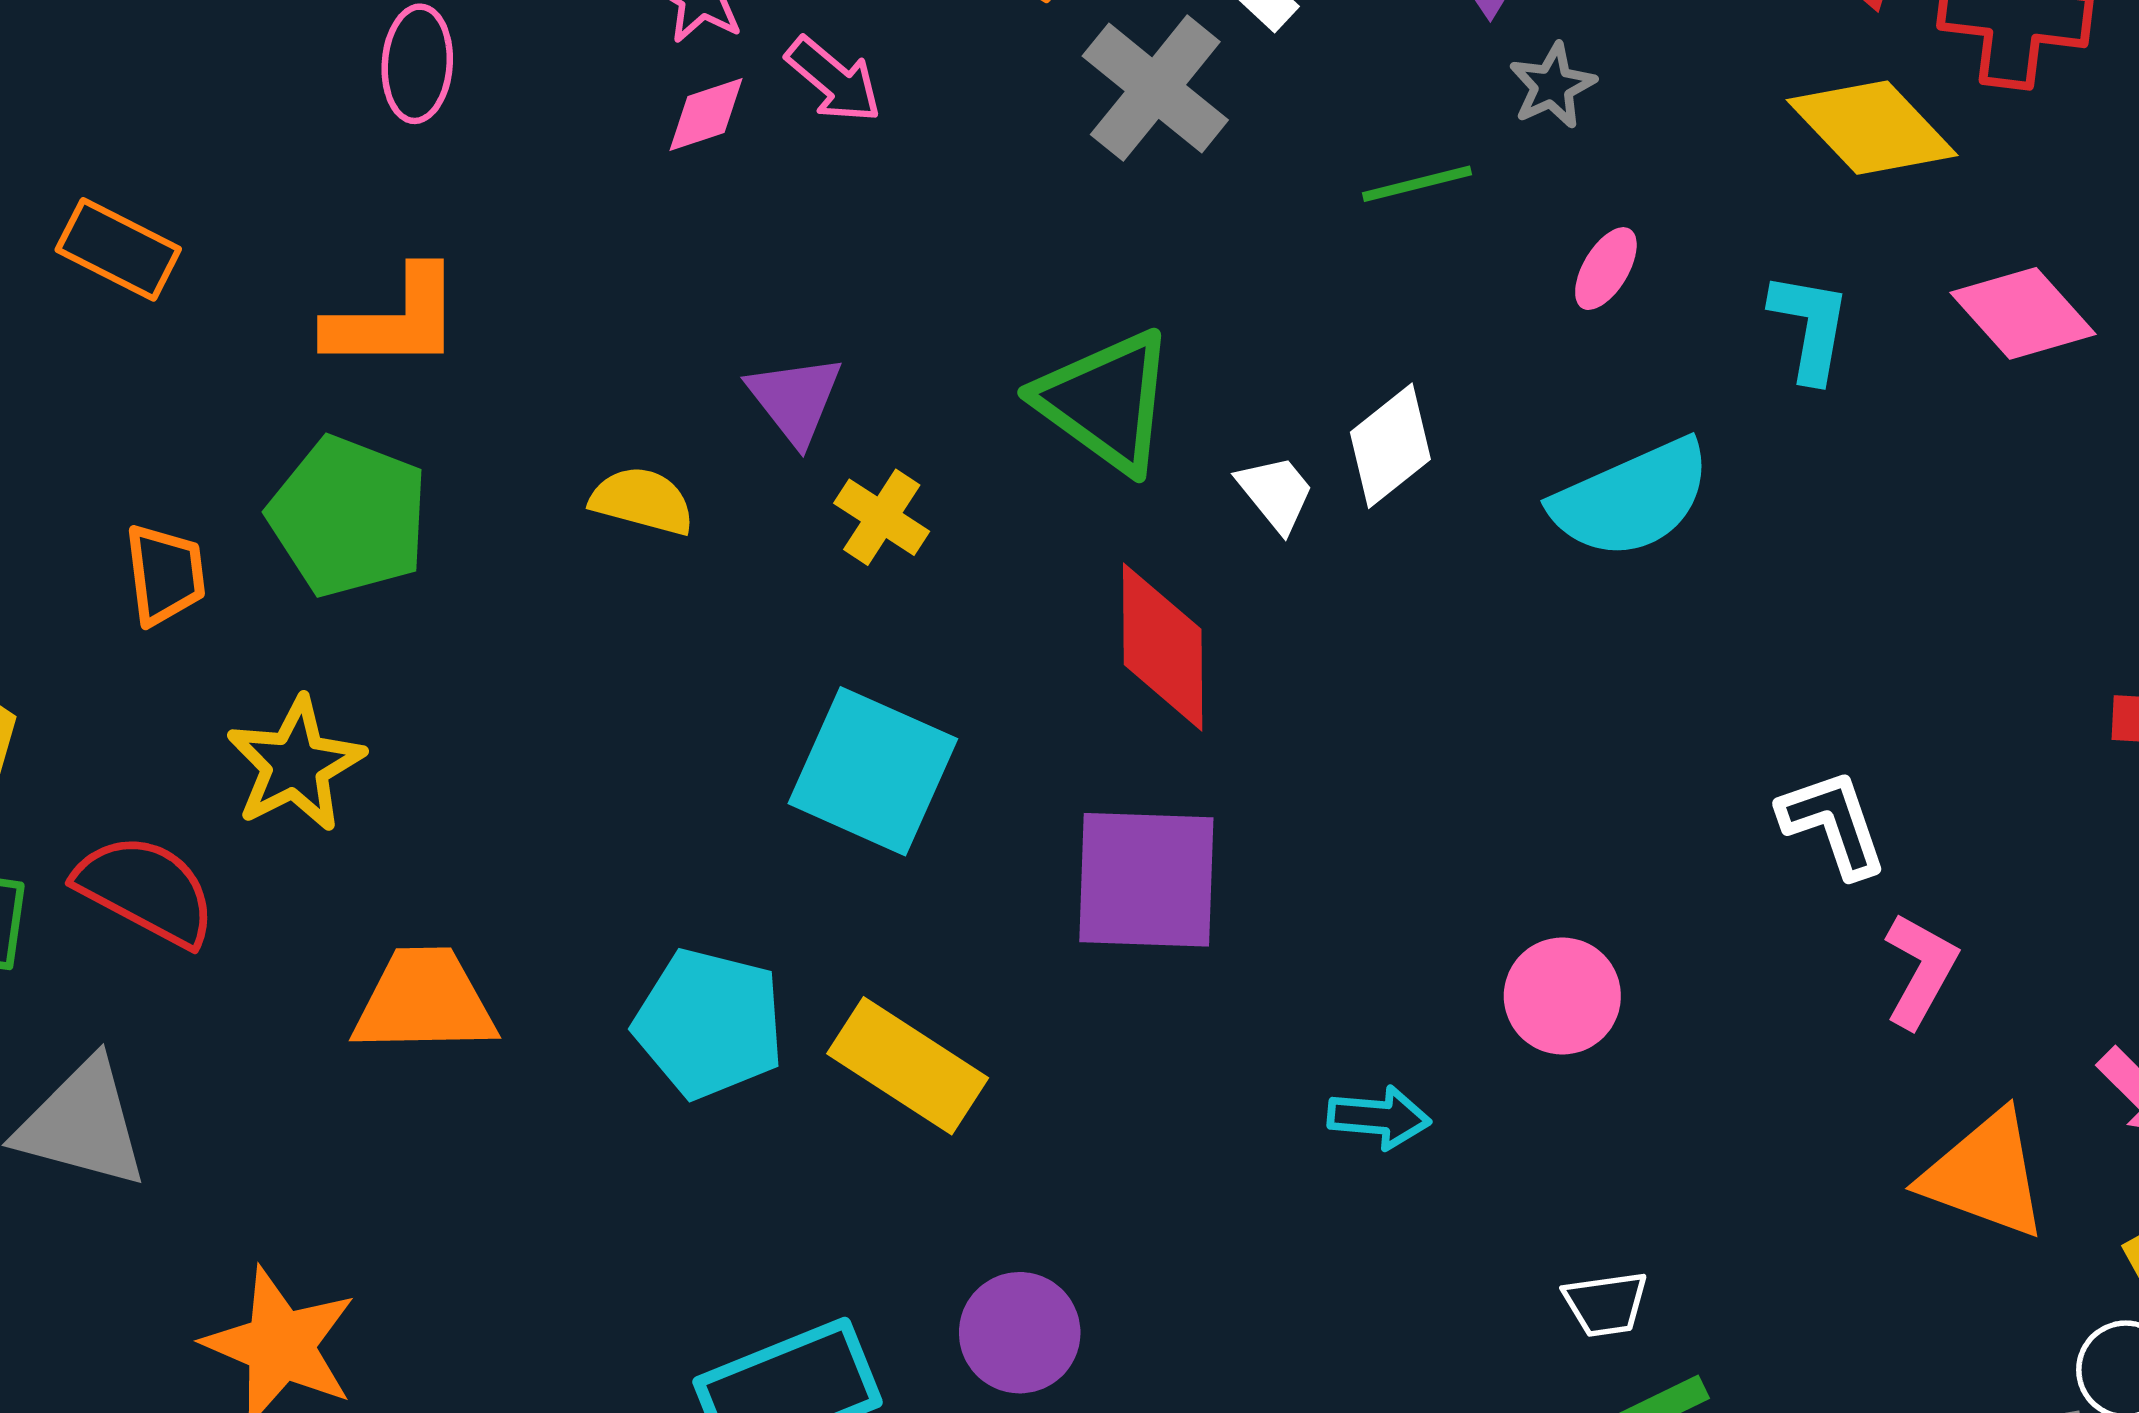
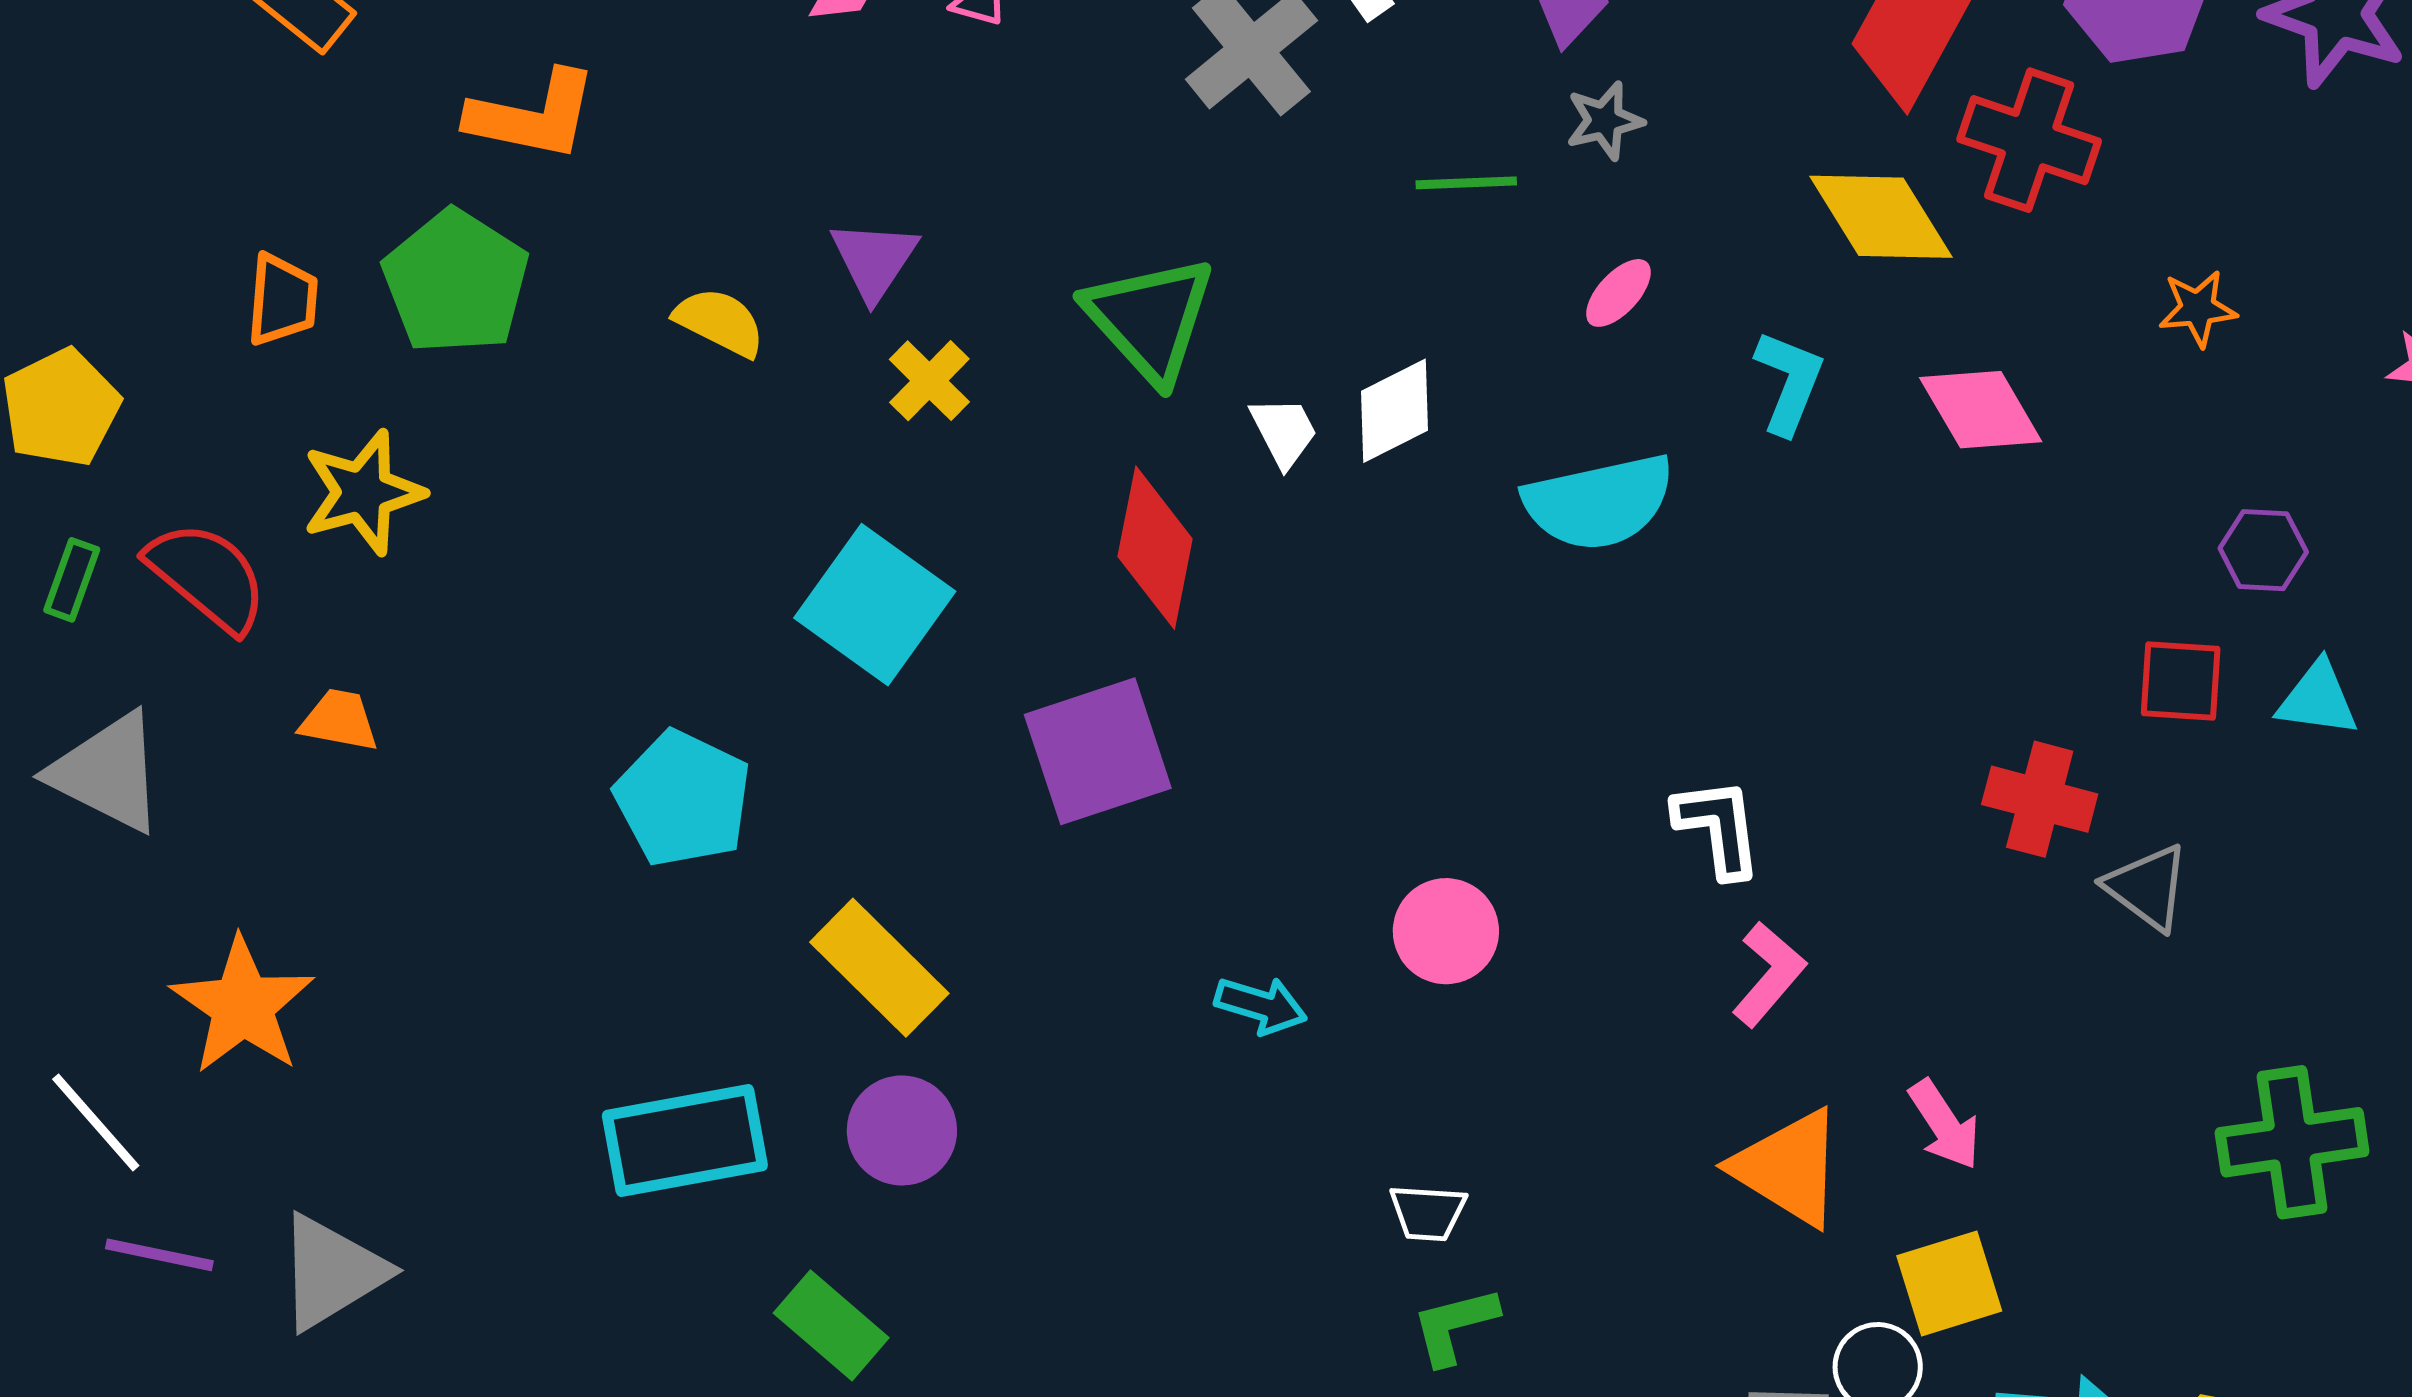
purple square: (1146, 880) -> (1098, 751), turned -32
orange trapezoid: (424, 1001) -> (339, 720), moved, size x0.6
yellow rectangle: (908, 1066) -> (879, 968), moved

